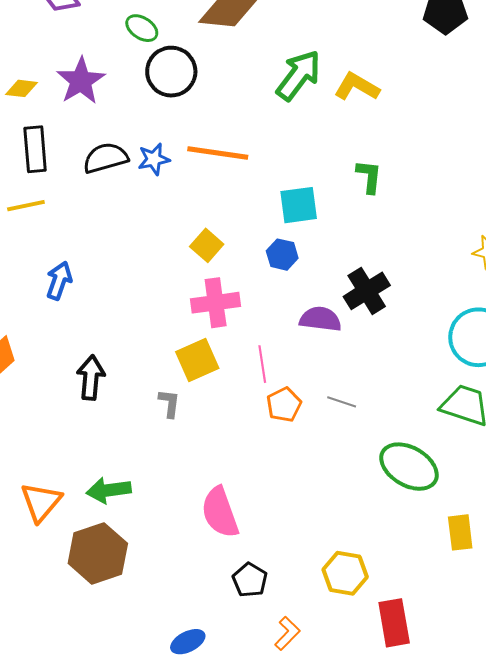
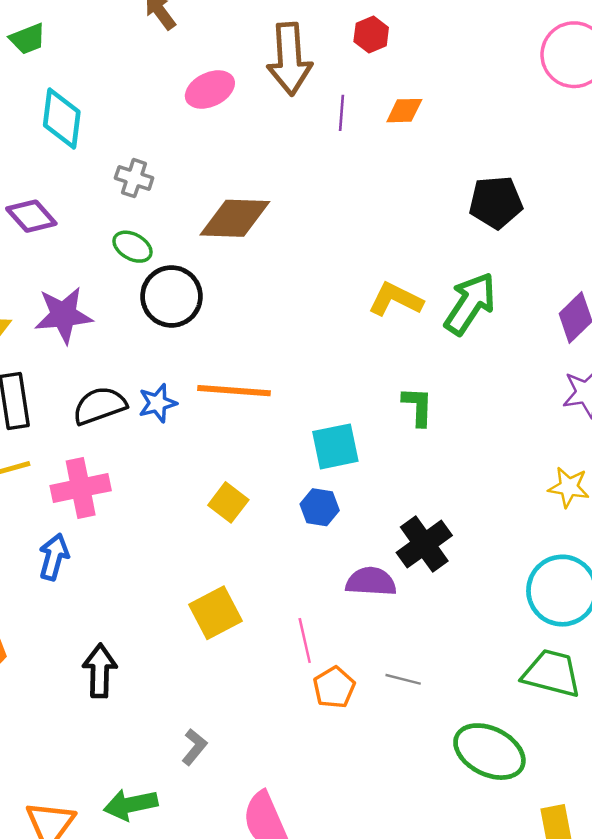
green arrow: (299, 75) -> (470, 304), moved
purple star: (81, 81) -> (63, 315), turned 30
pink cross: (216, 303) -> (81, 488), moved
yellow square: (197, 360) -> (215, 613), moved
gray L-shape: (169, 403) -> (194, 747), moved, turned 36

